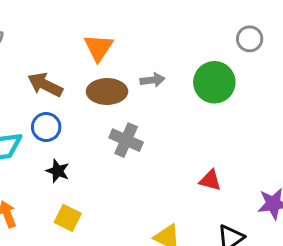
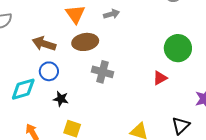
gray arrow: (152, 80) -> (112, 14), moved
green circle: (214, 82) -> (178, 48), moved
red triangle: (210, 180) -> (160, 78), moved, turned -35

